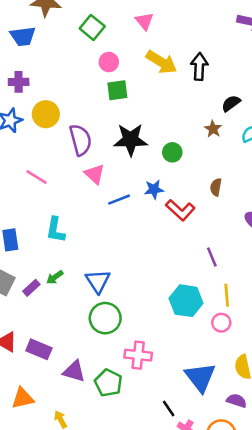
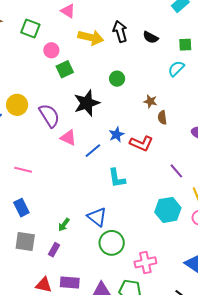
black semicircle: (231, 103) -> (151, 37), moved, turned -98
brown star: (213, 129) -> (150, 101), moved
green circle: (172, 152) -> (117, 79), moved
pink line: (36, 177) -> (23, 170), moved
cyan L-shape: (55, 230) -> (117, 178), moved
purple rectangle: (31, 288) -> (54, 250), moved

